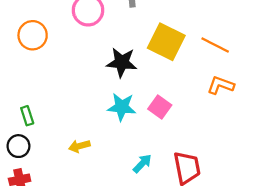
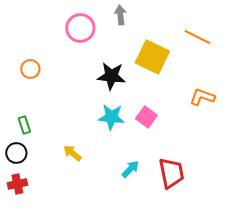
orange circle: (33, 35) -> (30, 69), moved, size x0.7
orange line: (215, 45) -> (197, 37), moved
yellow arrow: (79, 146) -> (72, 153), turned 54

